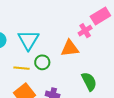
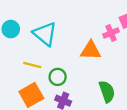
cyan triangle: (28, 40) -> (45, 34), turned -30
green circle: (42, 62) -> (58, 77), moved

